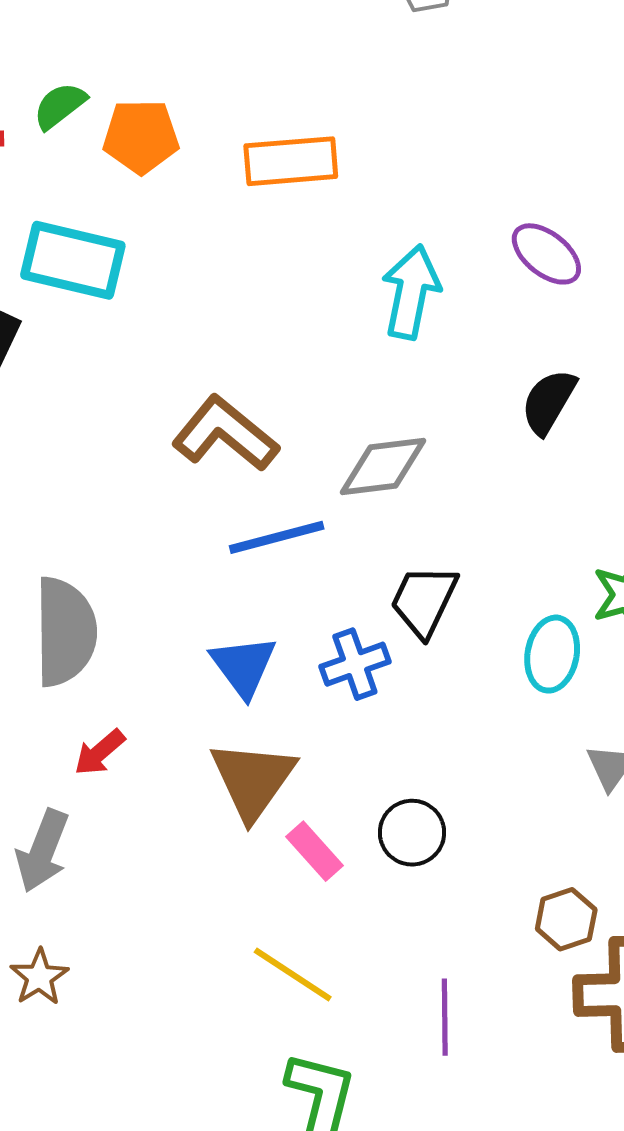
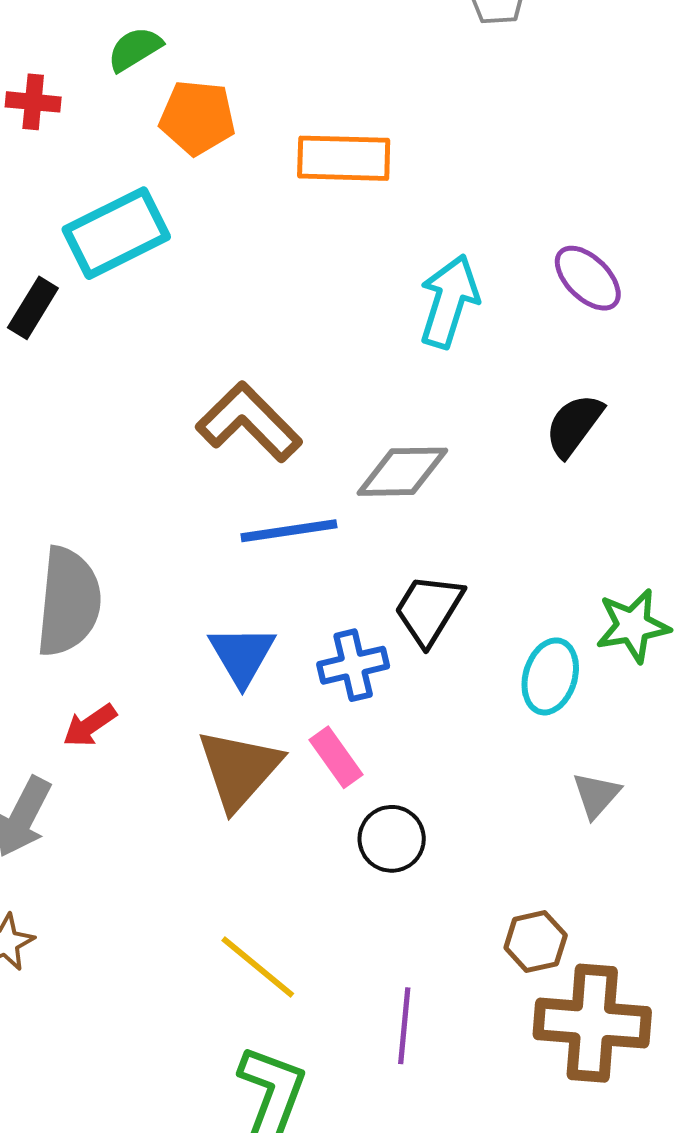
green semicircle: (60, 106) -> (135, 49), moved
cyan rectangle: (73, 260) -> (116, 233), turned -46
pink rectangle: (314, 851) -> (336, 757), moved

